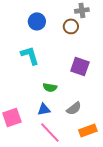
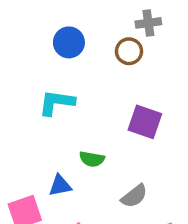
cyan L-shape: (30, 55) -> (57, 102), turned -65
blue triangle: (44, 109) -> (60, 186), moved

